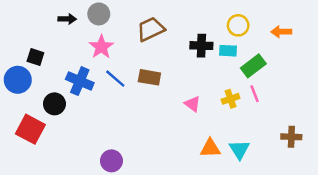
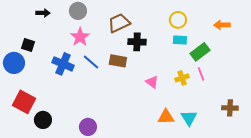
black arrow: (67, 19) -> (43, 13), moved
yellow circle: (238, 25) -> (178, 20), moved
black cross: (201, 46) -> (137, 42), moved
black circle: (54, 104) -> (43, 120), moved

